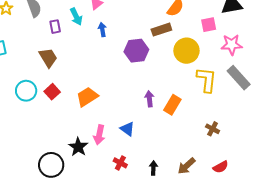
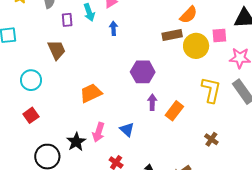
purple hexagon: (136, 51) -> (143, 72), moved
yellow circle: (186, 51) -> (196, 46), moved
red square: (52, 92) -> (31, 115), moved

